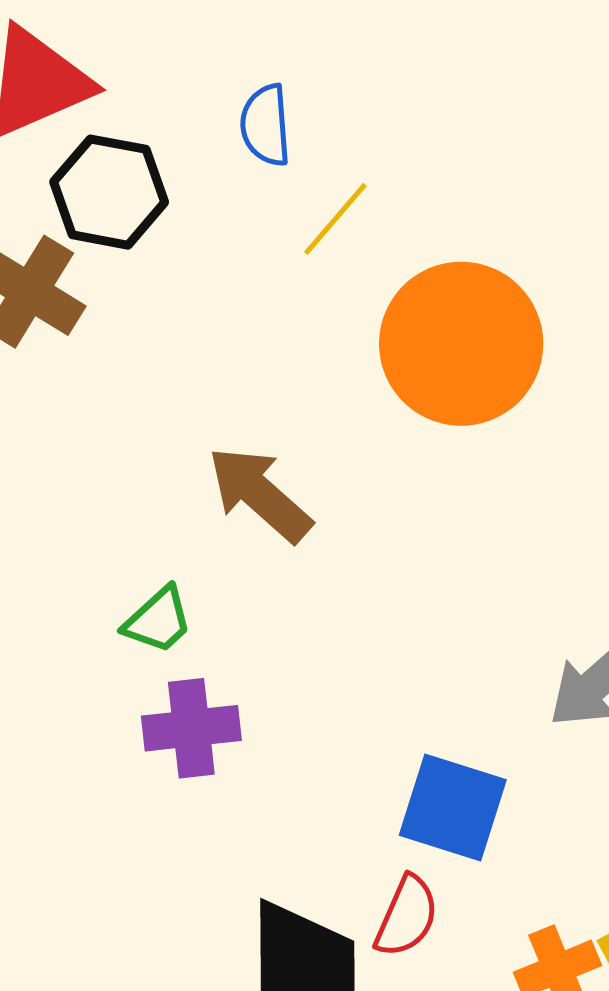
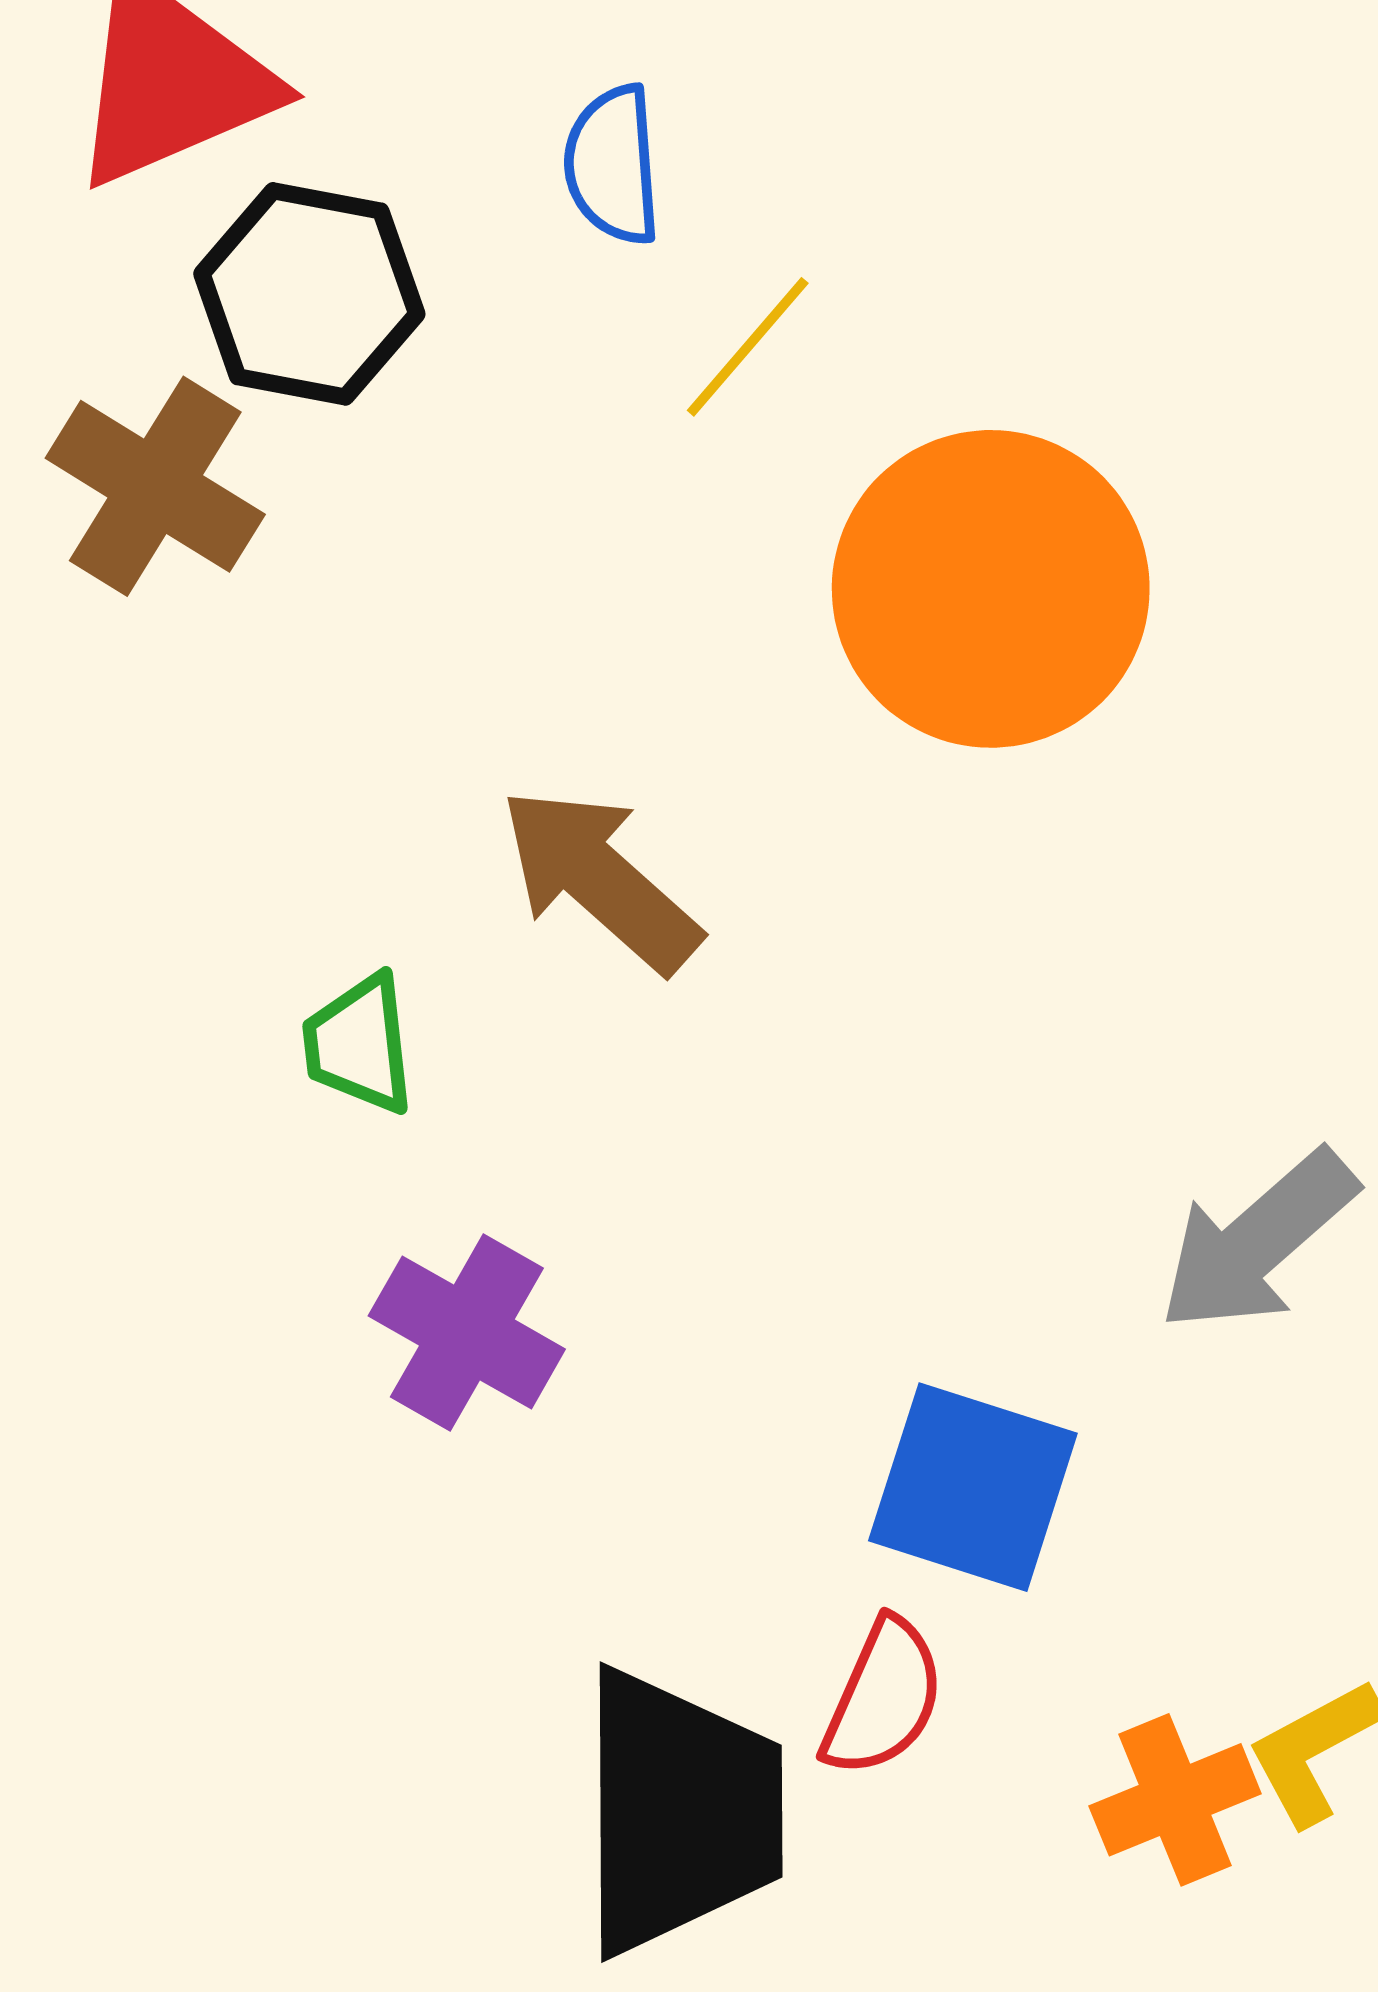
green trapezoid: (158, 620) -> (359, 1044), moved, turned 126
purple cross: (191, 728) -> (467, 1333), turned 36

